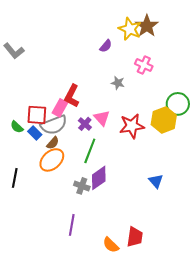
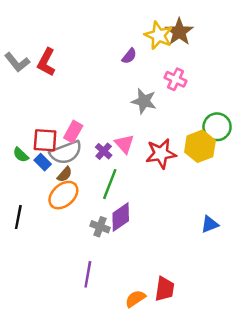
gray star: (118, 83) -> (144, 101), size x1.5
red L-shape: (72, 96) -> (46, 62), moved
blue triangle: (156, 181) -> (210, 224), moved, turned 49
orange semicircle: (111, 245) -> (135, 299), turned 102

